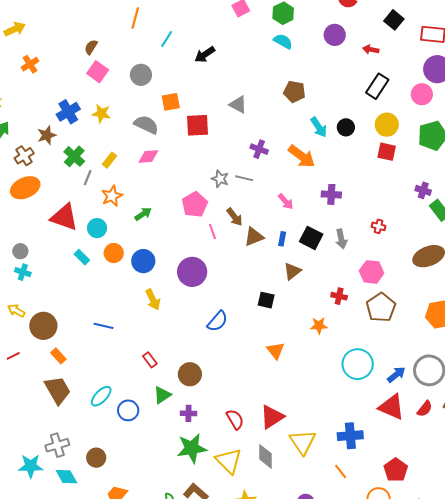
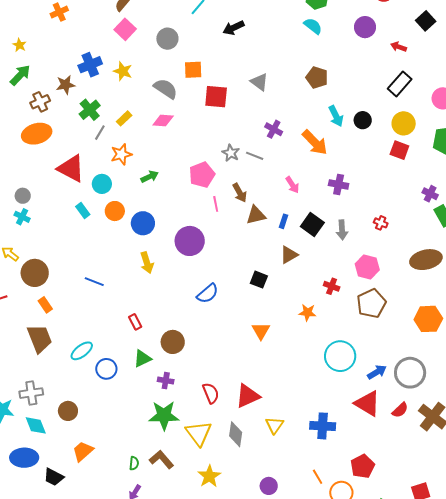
yellow triangle: (303, 442) -> (274, 425), size x0.7
orange line: (341, 471) -> (318, 477), moved

